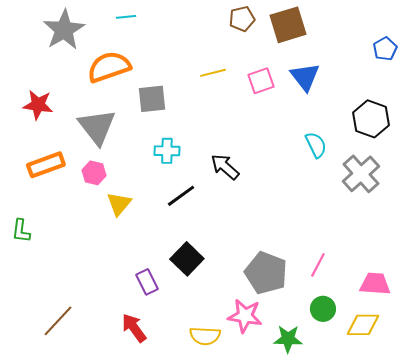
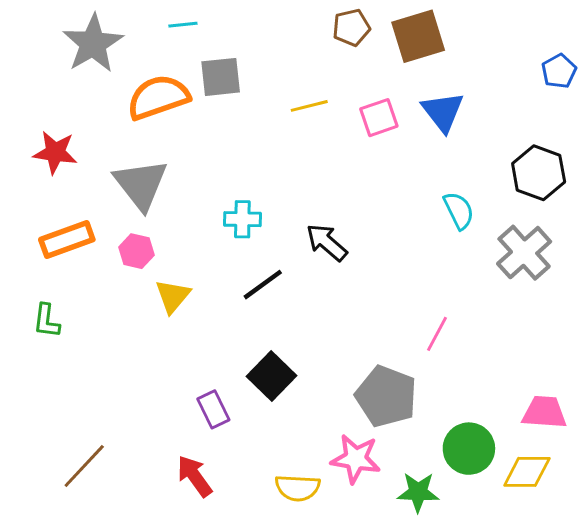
gray square: (152, 99) -> (221, 77), moved
green L-shape: (21, 231) -> (46, 321), moved
pink line: (318, 265) -> (437, 334), moved
green circle: (323, 309) -> (469, 449), size x1.4

